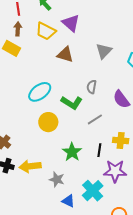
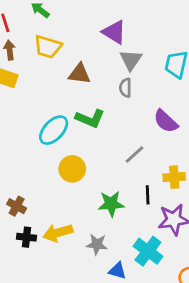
purple triangle: (71, 23) -> (114, 32), moved
gray semicircle: (92, 87) -> (125, 88), moved
green L-shape: (72, 103) -> (90, 118), moved
green star: (72, 152) -> (111, 204), turned -30

